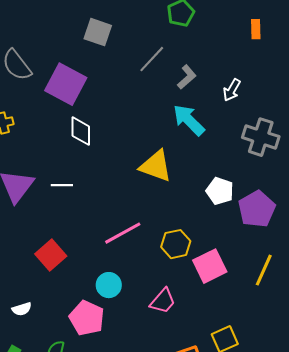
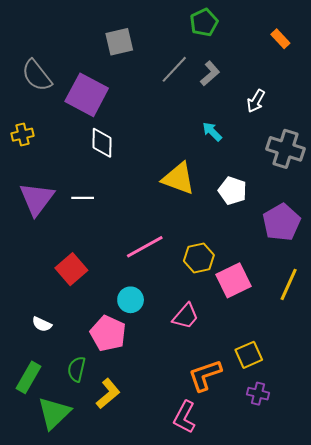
orange rectangle: (256, 29) -> (280, 39), turned -42
gray square: (98, 32) -> (119, 42), turned -32
gray L-shape: (187, 77) -> (210, 73), moved
cyan arrow: (189, 120) -> (212, 132), size x0.6
white pentagon: (220, 191) -> (232, 191), moved
white semicircle: (22, 309) -> (42, 324), turned 42

